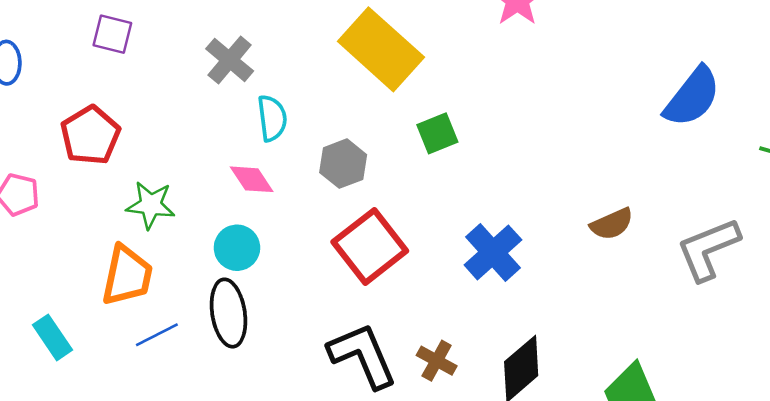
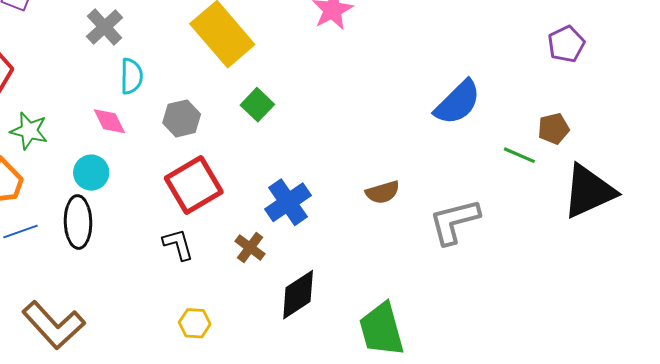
green square: (437, 133) -> (257, 105), turned -32
black L-shape: (363, 355) -> (178, 244), moved, size x0.6
brown cross: (437, 361) -> (250, 248), moved

